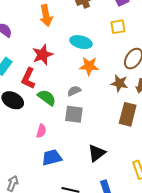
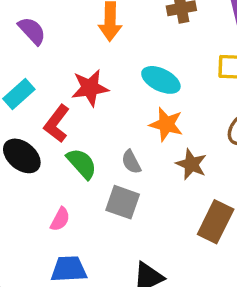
brown star: (119, 83) -> (191, 164), moved
gray semicircle: (74, 91) -> (131, 162), turned -104

